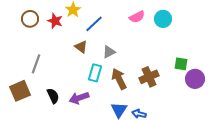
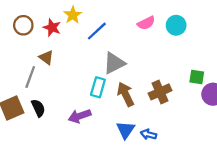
brown triangle: (81, 47) -> (46, 57), moved
gray triangle: (109, 52) -> (114, 63), size x1.5
black semicircle: (53, 96) -> (38, 108), moved

